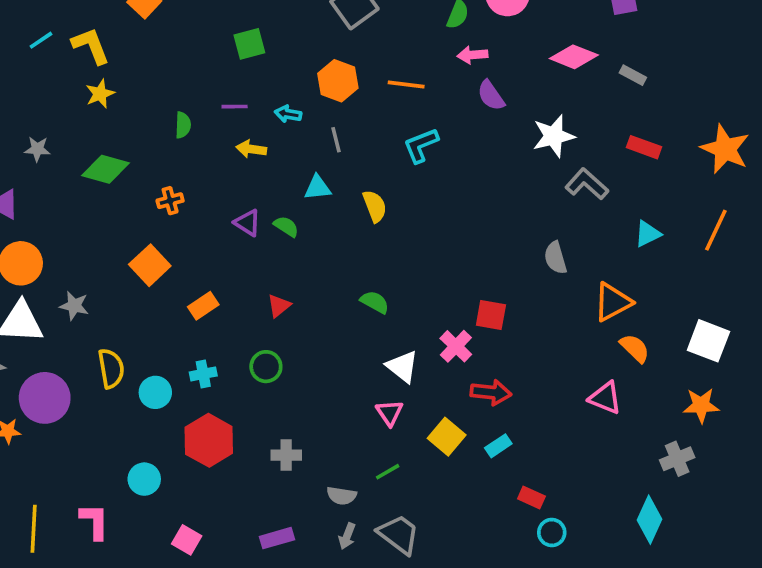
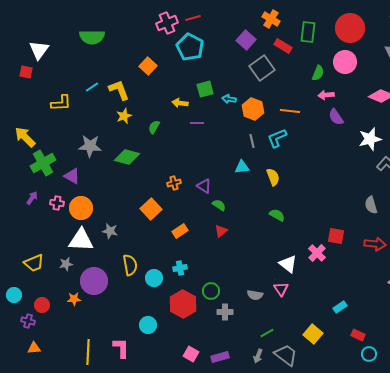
cyan arrow: (288, 114) -> (229, 99), moved
green semicircle: (183, 125) -> (154, 127), moved, turned -152
cyan L-shape: (421, 145) -> (277, 138), moved
gray star: (37, 149) -> (90, 146), size x1.6
yellow arrow: (251, 149) -> (180, 103), moved
orange cross: (170, 201) -> (174, 183), moved
green semicircle: (286, 226) -> (219, 205), moved
green semicircle: (375, 302) -> (277, 215), moved
green circle: (266, 367) -> (211, 291), moved
red arrow: (491, 392) -> (375, 244), moved
yellow square: (447, 437) -> (313, 334), moved
green line: (388, 472) -> (267, 333), moved
gray semicircle: (342, 496) -> (255, 295), moved
pink square: (187, 540) -> (191, 354), moved

